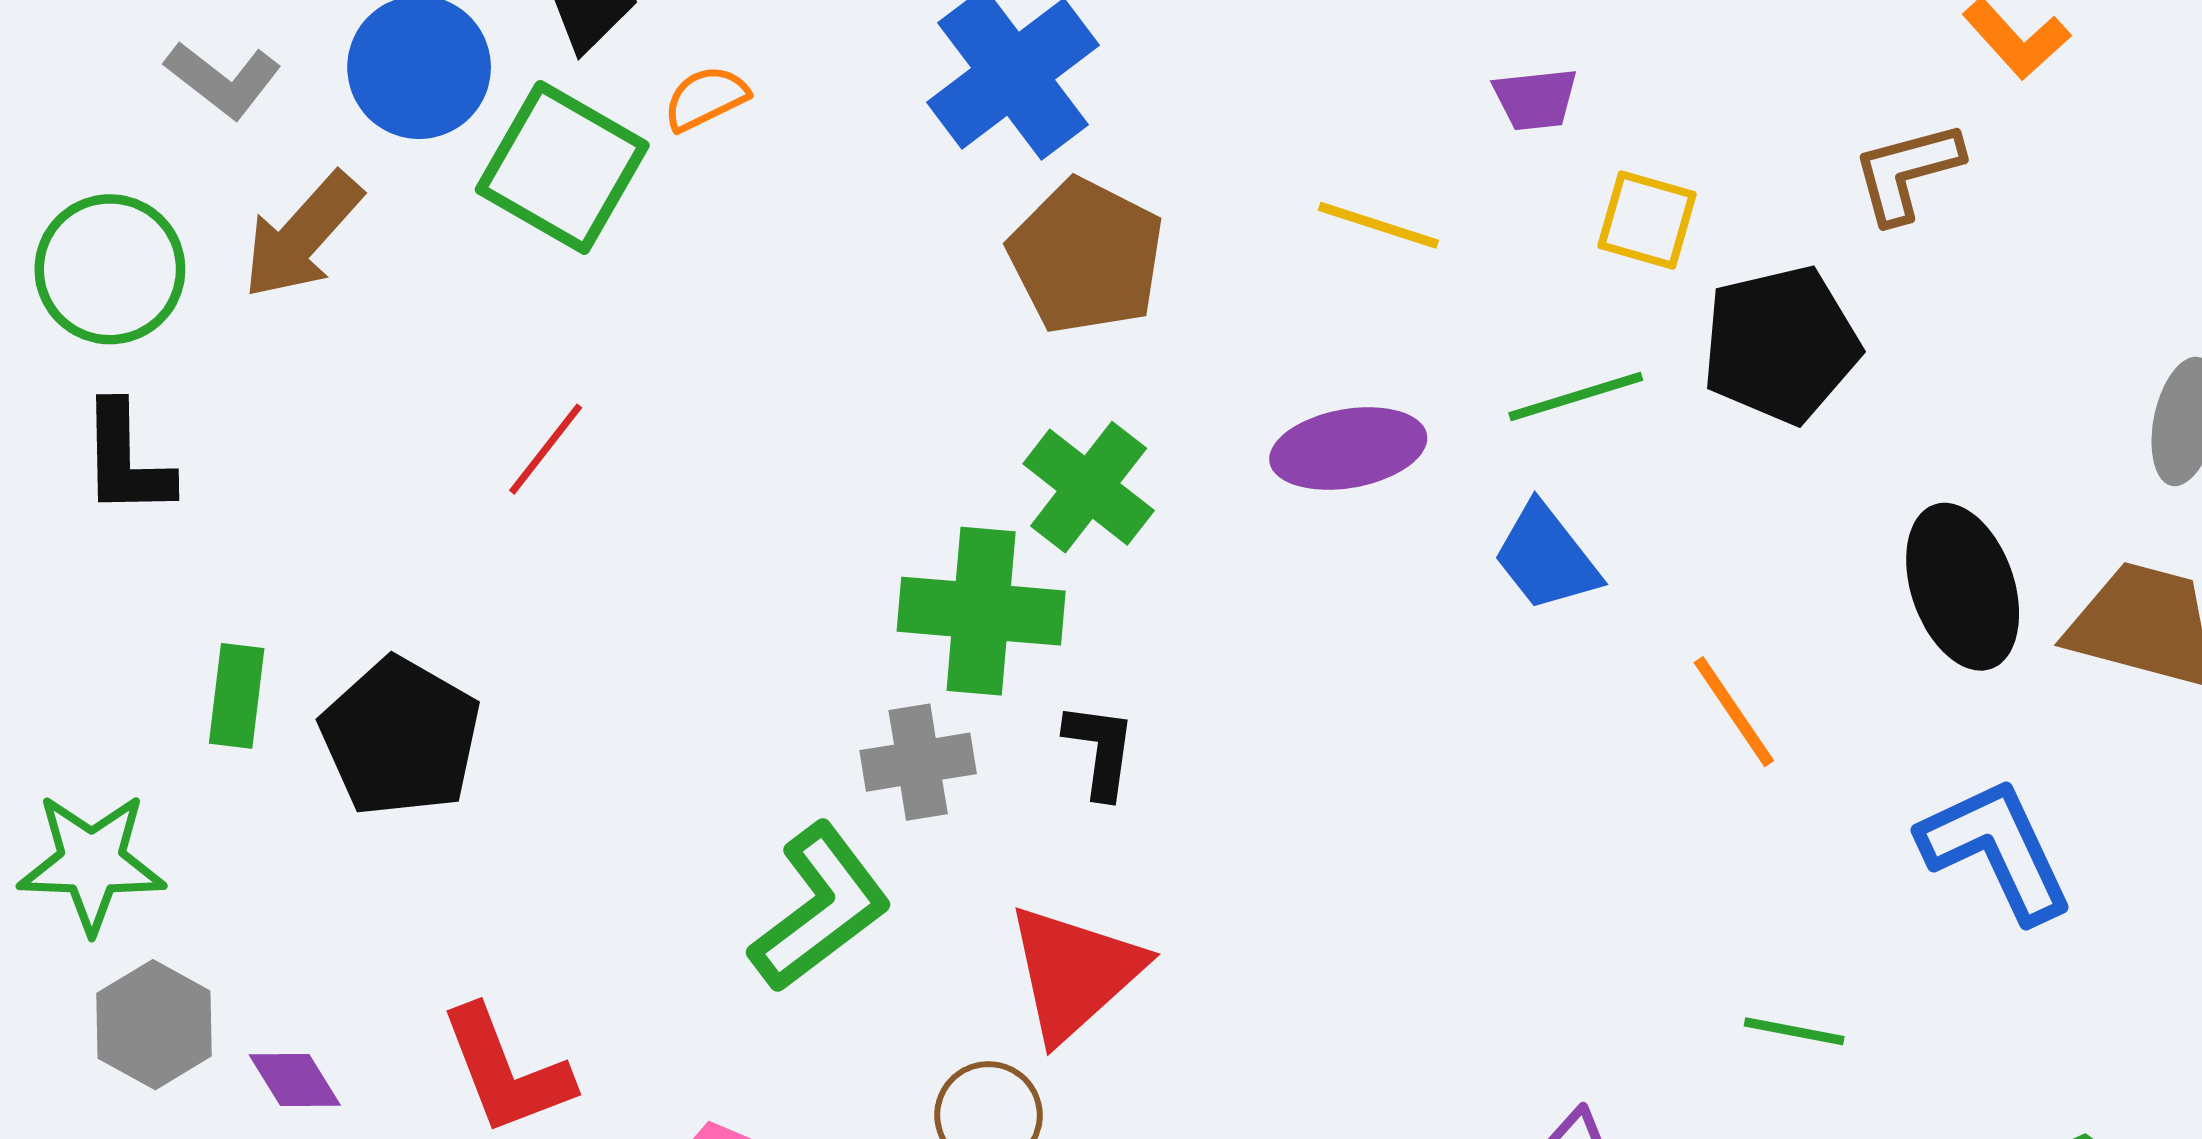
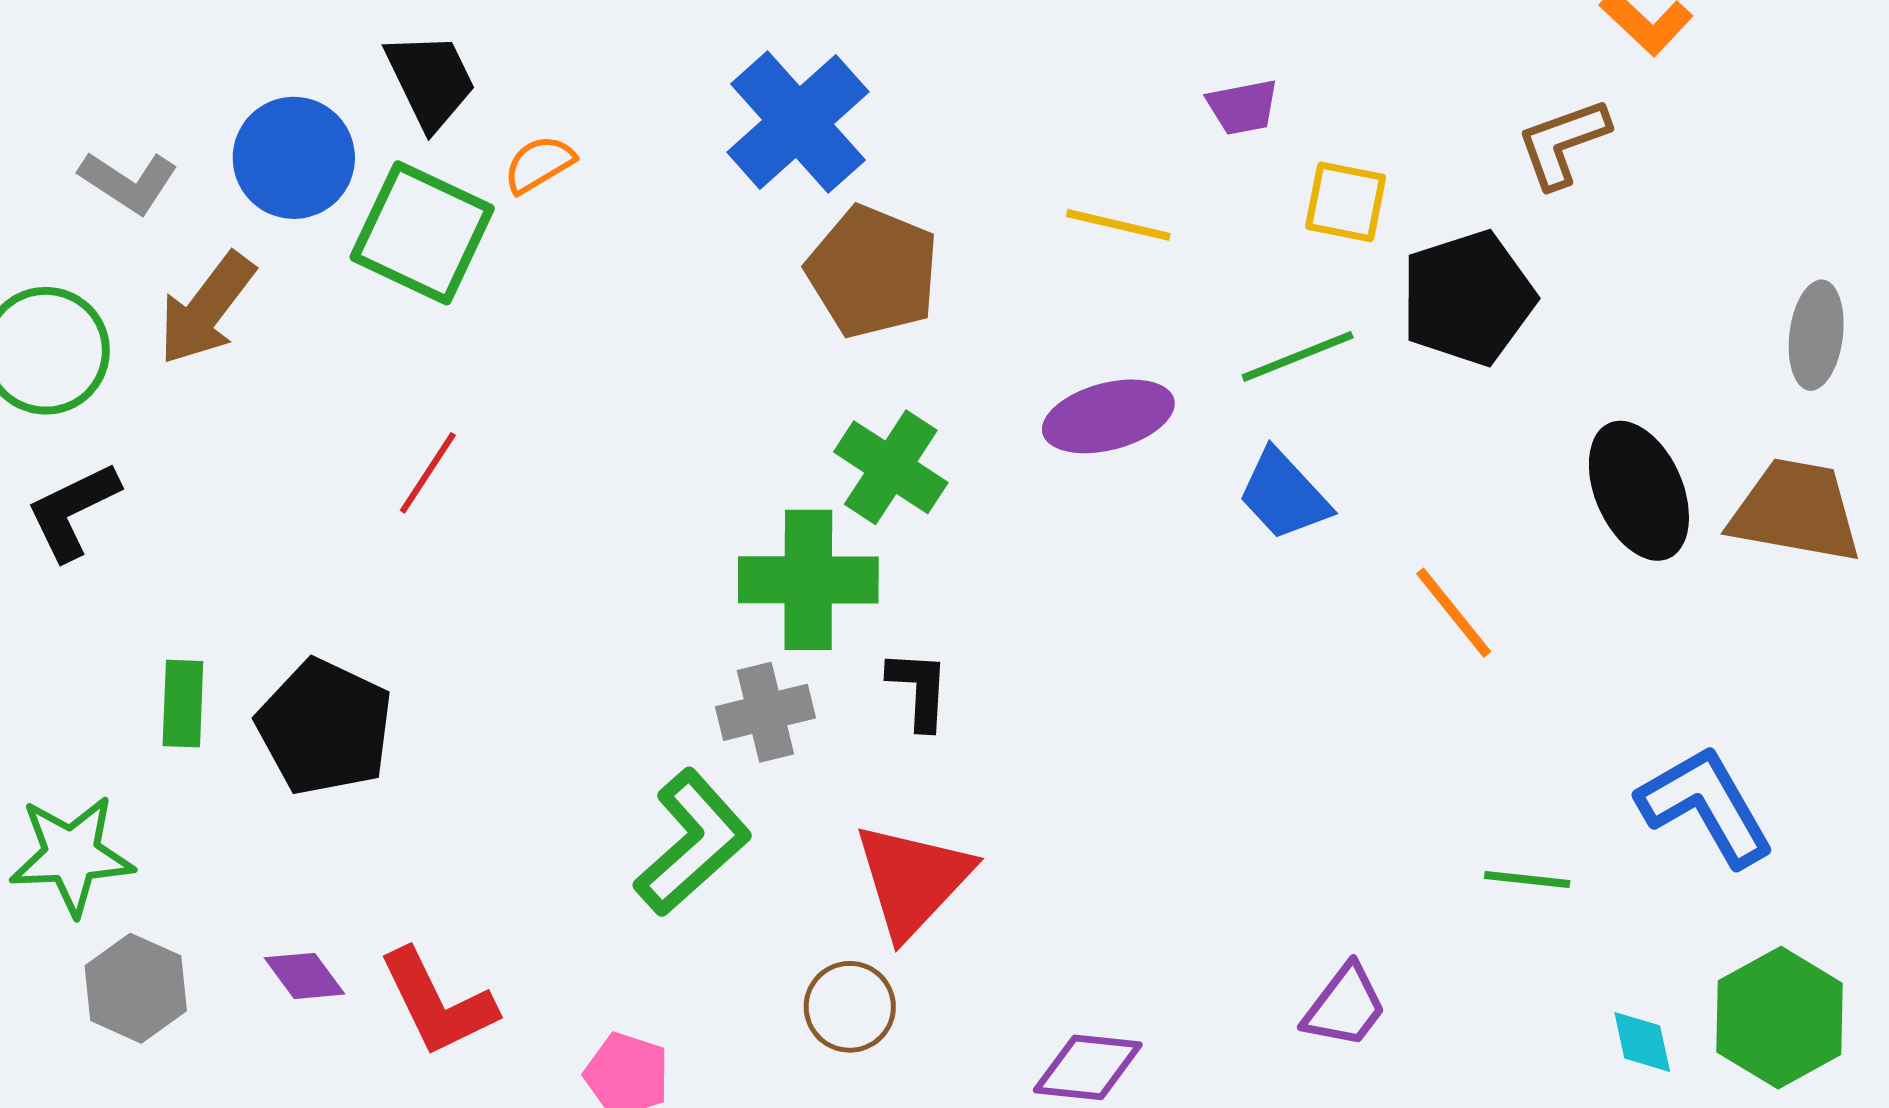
black L-shape: (126, 460) -> (73, 511), turned 70
blue L-shape: (1996, 850) -> (1706, 806), moved
purple diamond: (295, 1080) -> (305, 976), moved

